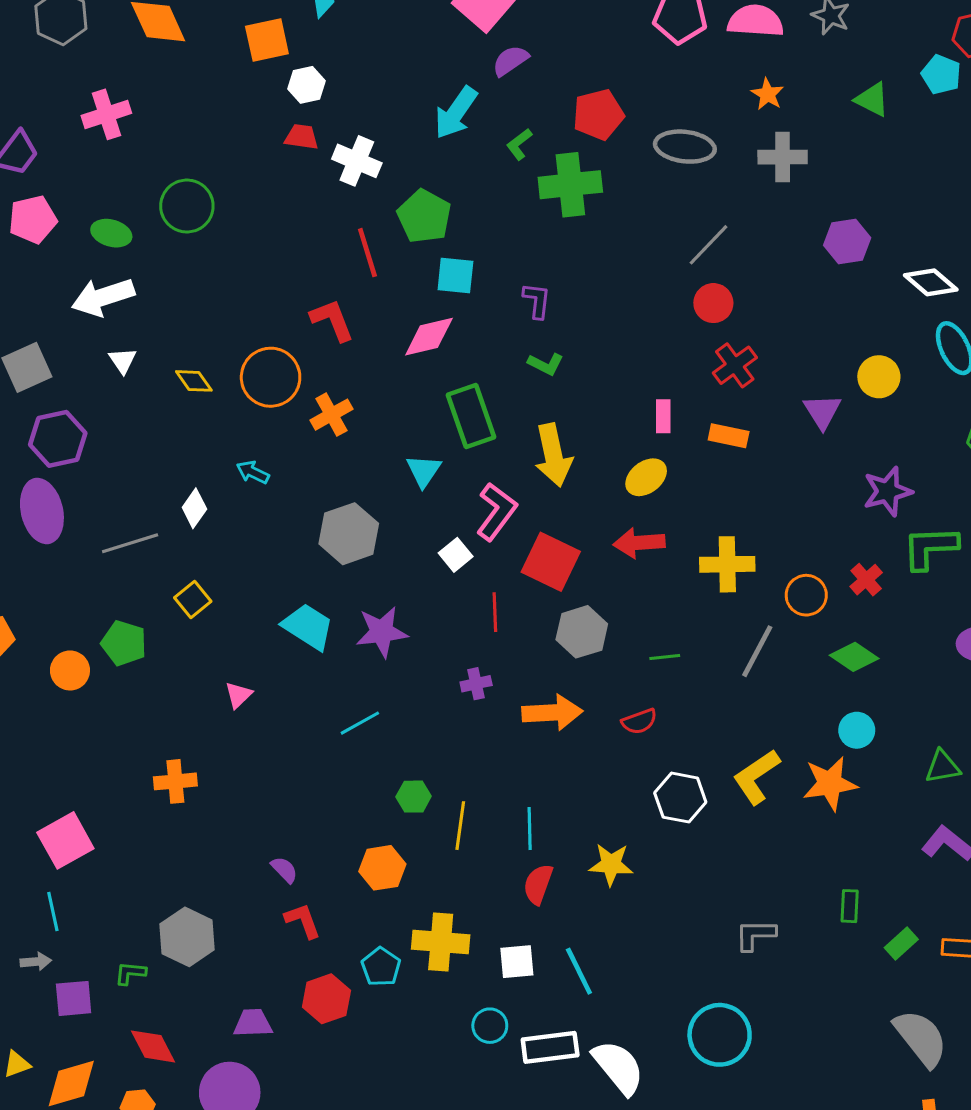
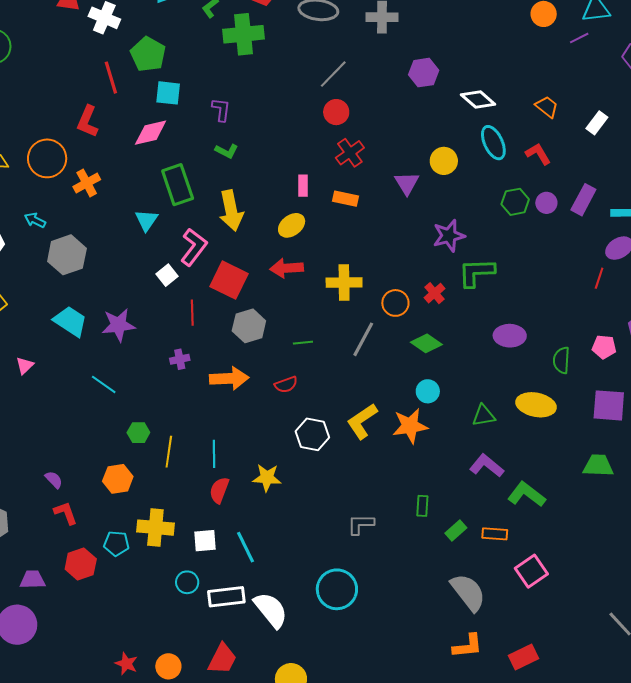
red L-shape: (332, 320) -> (88, 121), turned -136
gray hexagon: (349, 534) -> (67, 255), moved
cyan line: (360, 723) -> (104, 384), turned 64
cyan pentagon: (381, 967) -> (116, 543), turned -30

